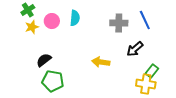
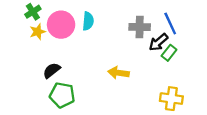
pink circle: (52, 21) -> (61, 25), size x1.5
black arrow: (135, 49) -> (158, 42), moved
green rectangle: (152, 71) -> (169, 53), moved

